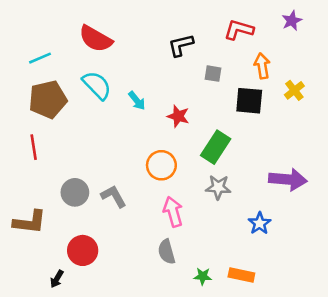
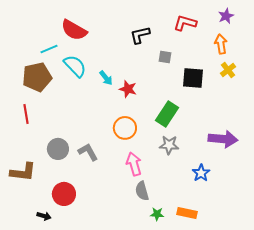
cyan line: (40, 58) -> (49, 49), moved
orange arrow: (262, 66) -> (221, 44), moved
red star: (178, 116) -> (128, 89), moved
gray semicircle: (167, 252) -> (142, 191), moved
black arrow: (57, 279) -> (44, 216), turned -104

